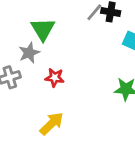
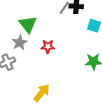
red star: (55, 78) -> (48, 47), moved

